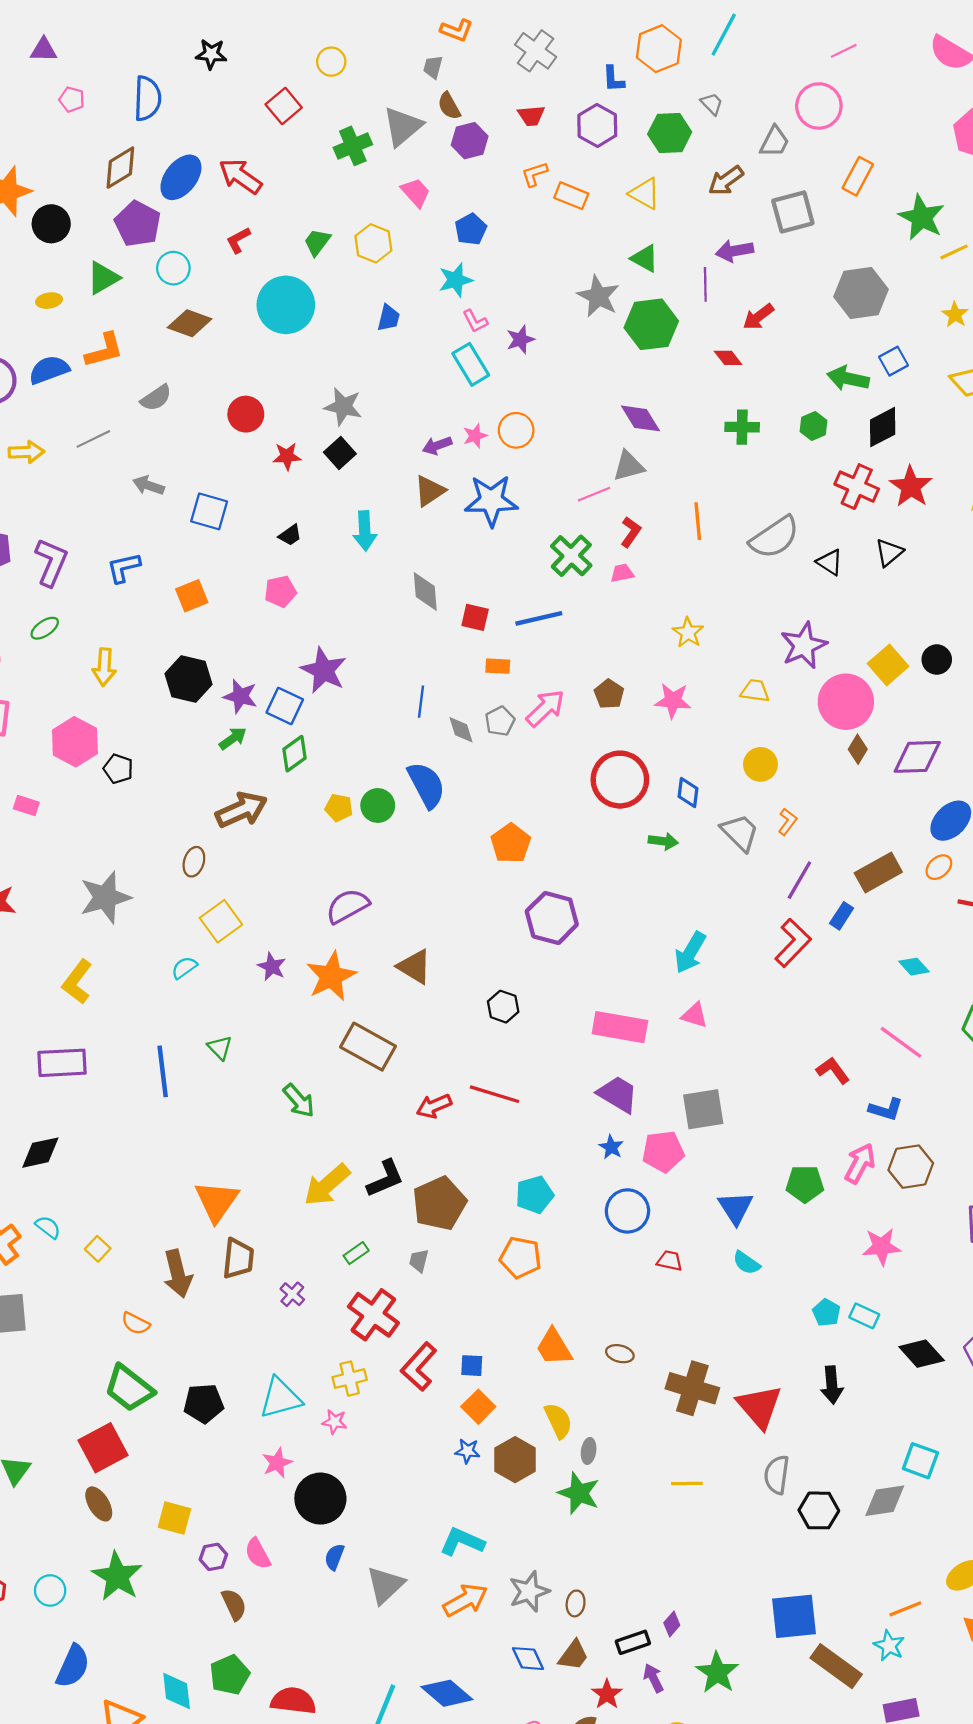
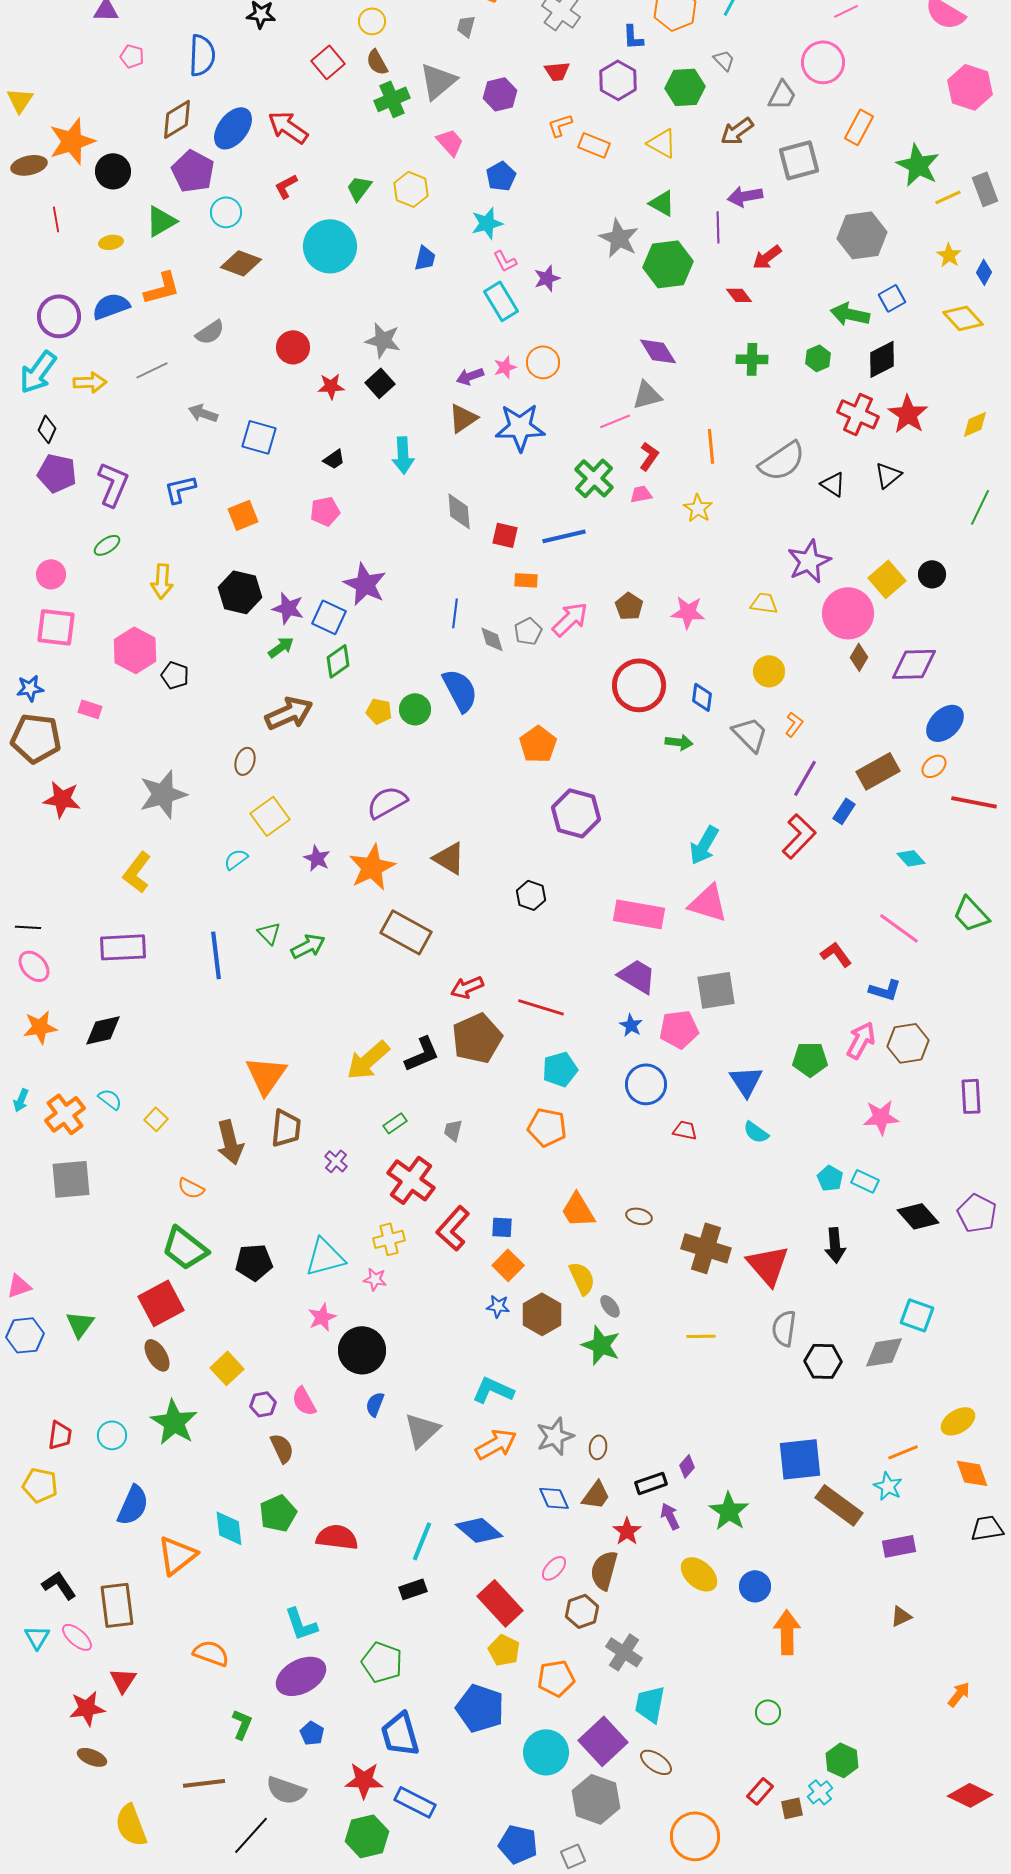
brown semicircle: (449, 106) -> (377, 62), moved
yellow star: (688, 633) -> (698, 508), moved
pink triangle: (695, 1015) -> (708, 903), size x1.6
red line: (494, 1094) -> (541, 1007), moved
green arrow: (299, 1101) -> (308, 946), moved, turned -76
brown pentagon: (439, 1203) -> (477, 1038), moved
gray ellipse: (589, 1451) -> (610, 1306), turned -45
yellow square: (174, 1518) -> (227, 1368), turned 32

